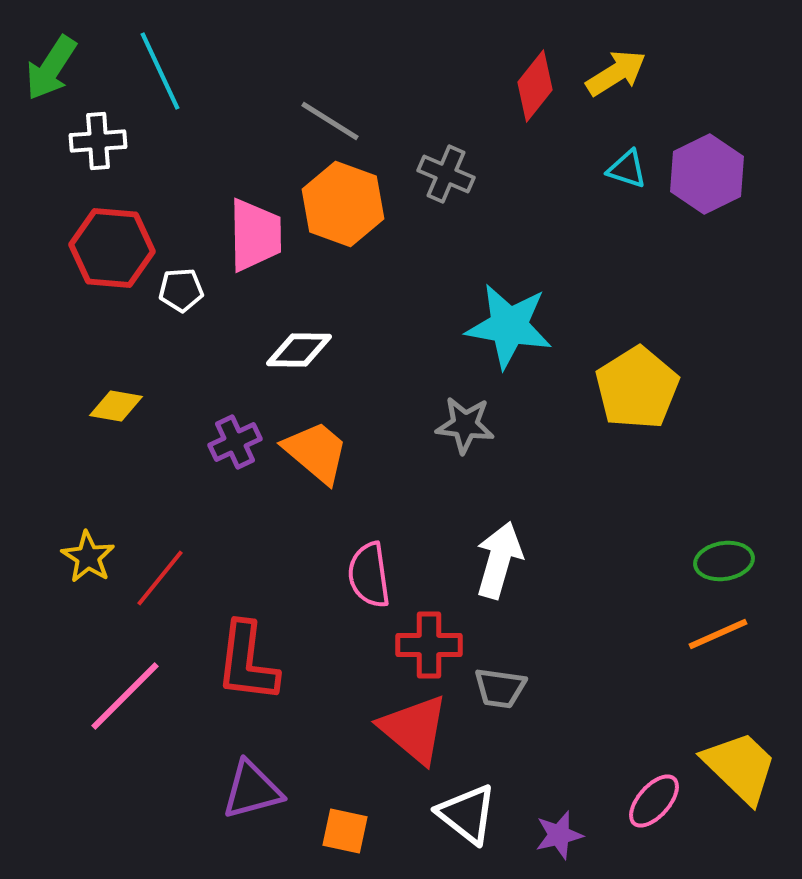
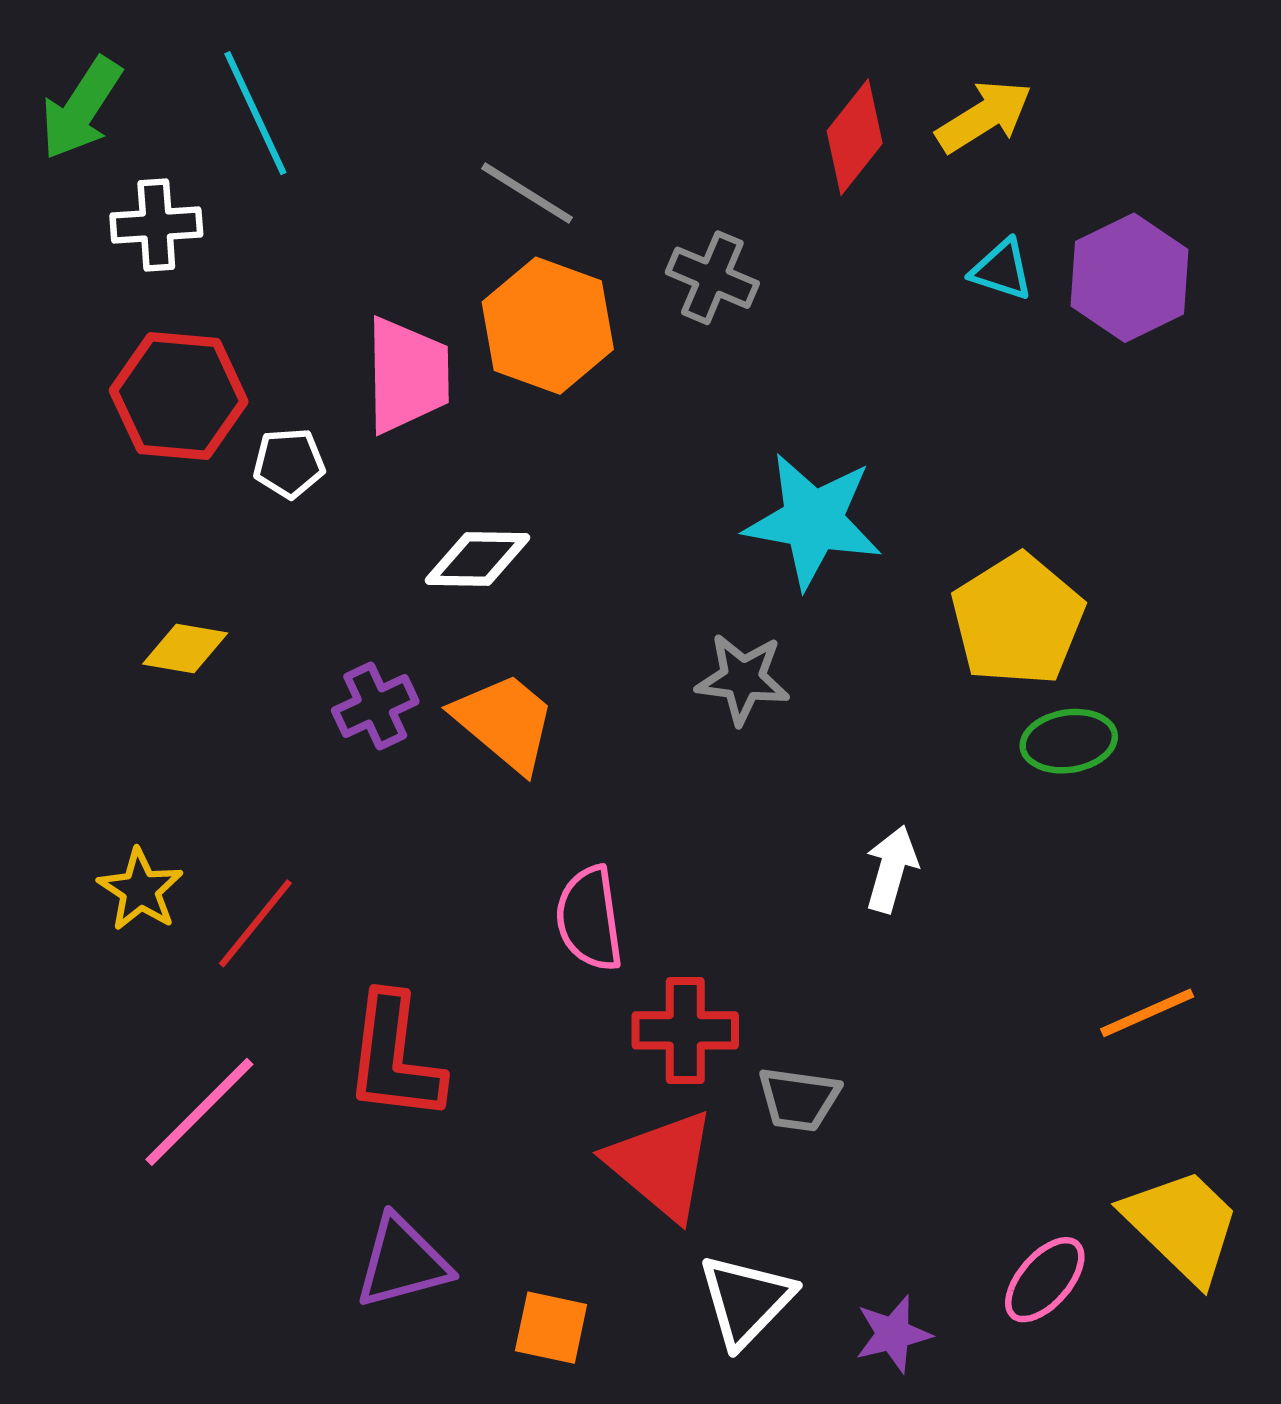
white arrow: (499, 560) -> (891, 869), moved, size x0.7
green ellipse: (724, 561) -> (1069, 741), moved
white triangle: (467, 814) -> (746, 1300), turned 36

